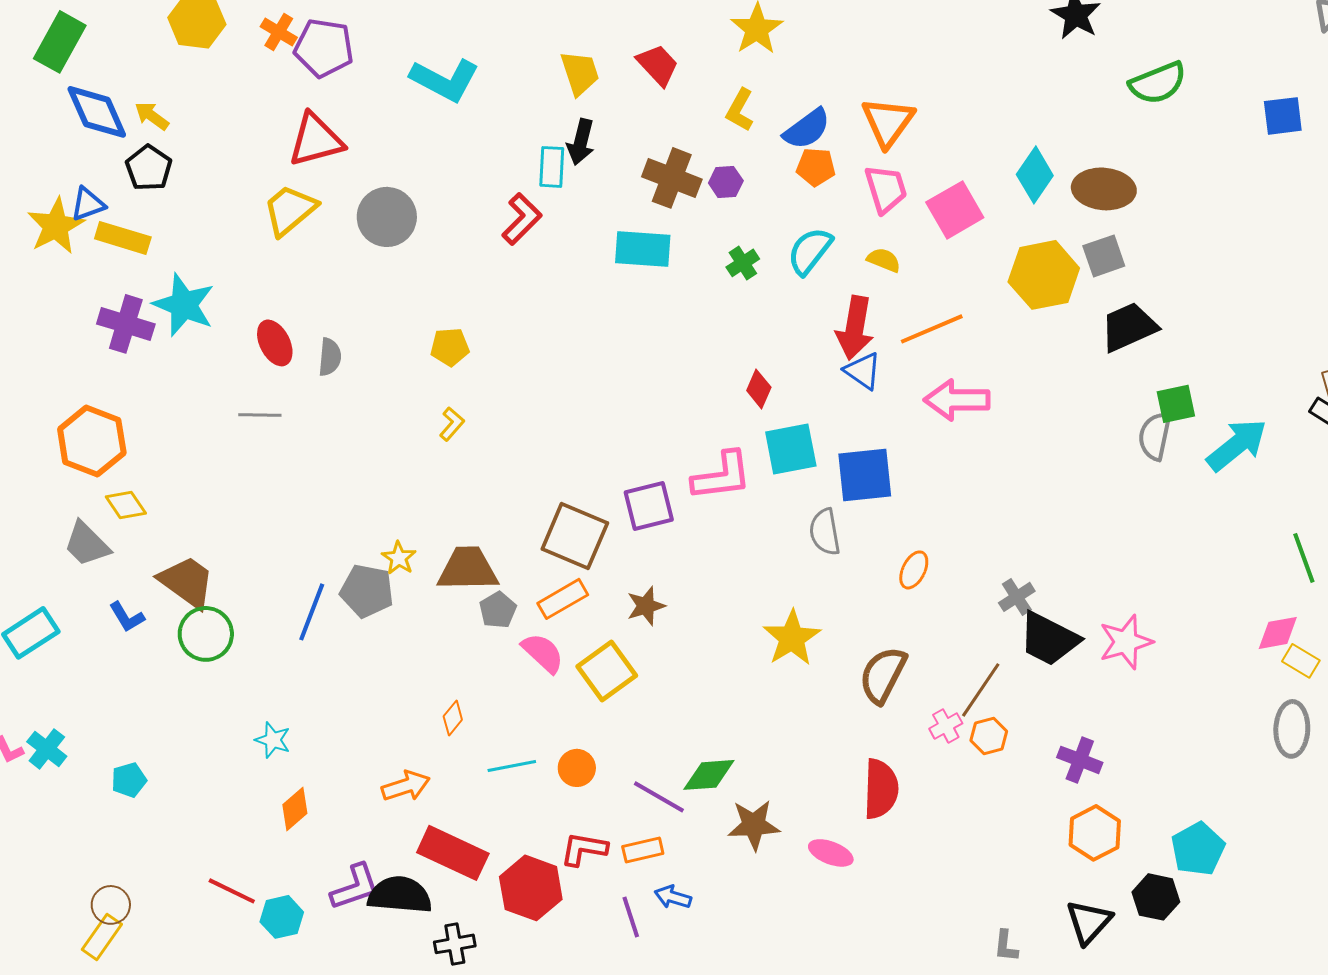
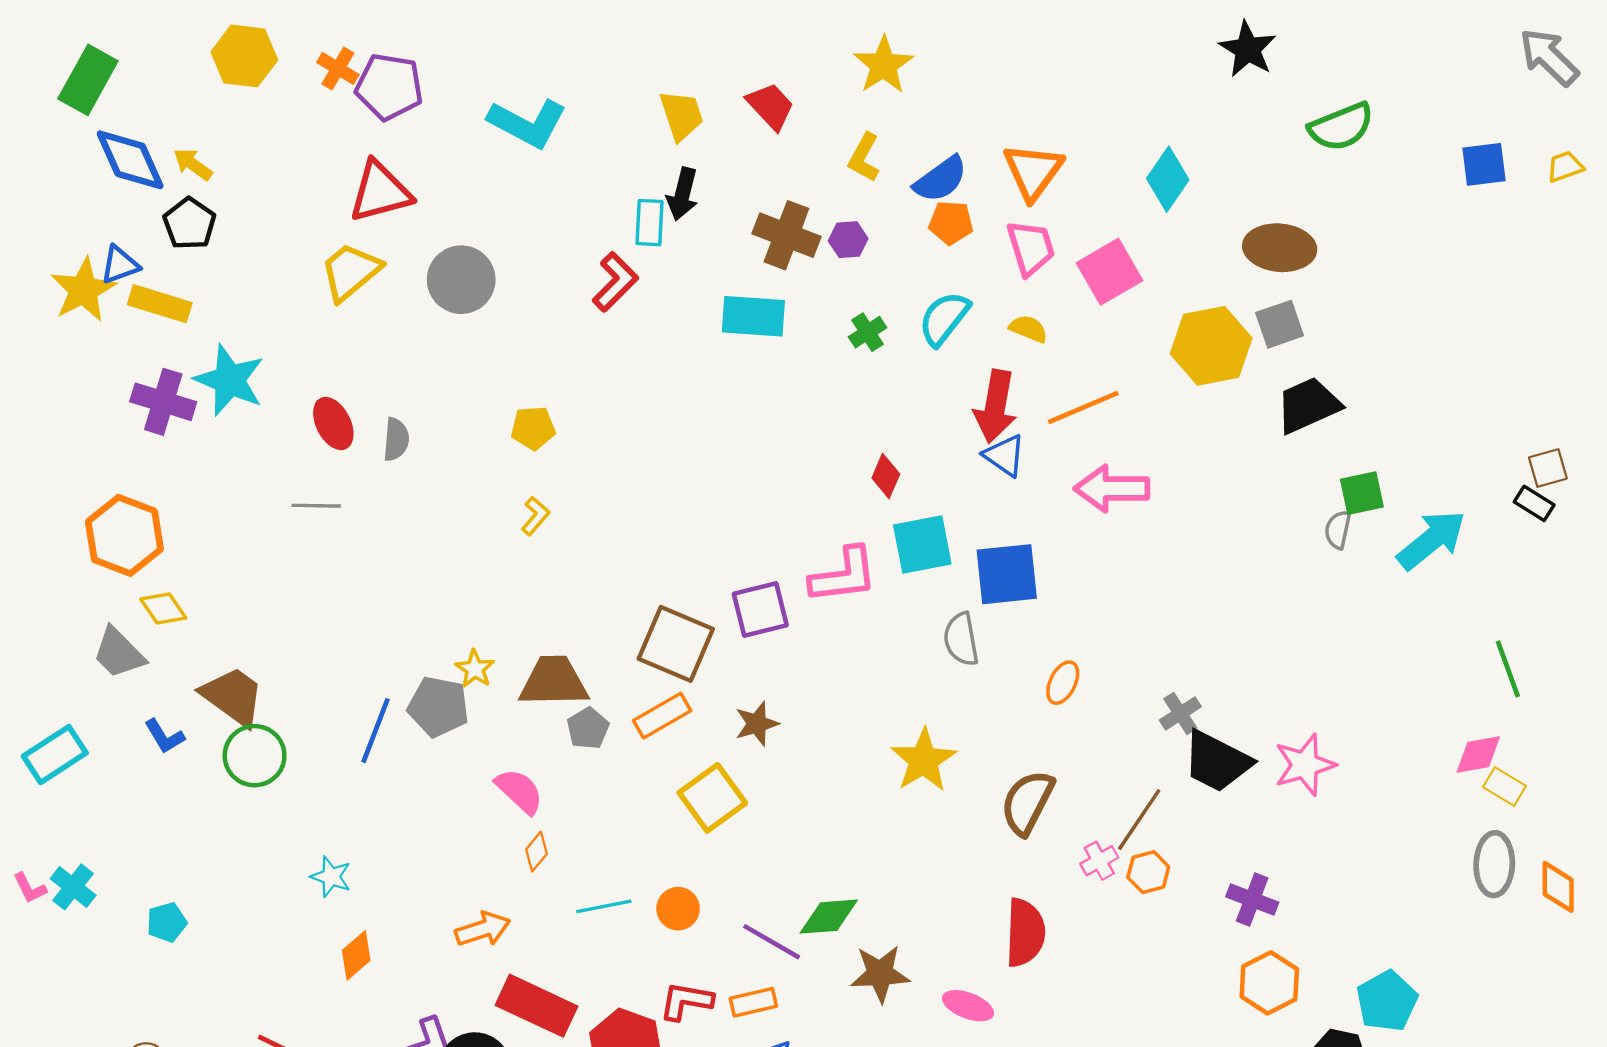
cyan diamond: (1035, 175) -> (1168, 179), moved
gray semicircle: (1155, 436) -> (1338, 530), size x0.7
pink semicircle: (543, 653) -> (519, 791), moved

